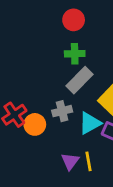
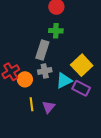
gray rectangle: (79, 80) -> (42, 50), moved, turned -30
yellow line: (88, 161) -> (31, 104), moved

